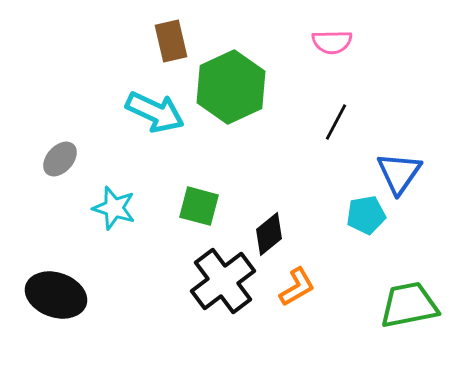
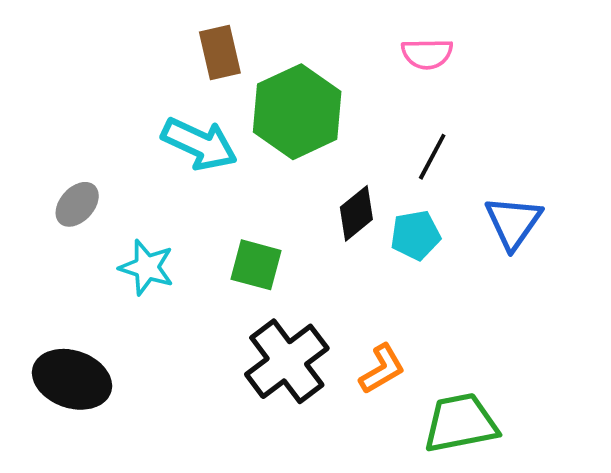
cyan pentagon: (366, 215) -> (415, 235), moved
black diamond: (269, 234) -> (356, 213), moved
green trapezoid: (409, 305) -> (461, 423), moved

